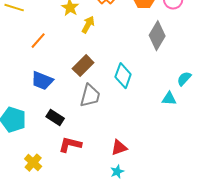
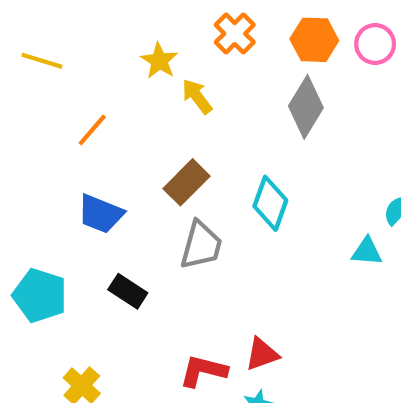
yellow arrow: (88, 25) -> (197, 96), turned -66
gray diamond: (157, 36) -> (306, 107), moved
red L-shape: (70, 145) -> (203, 371), moved

